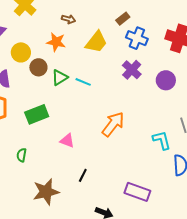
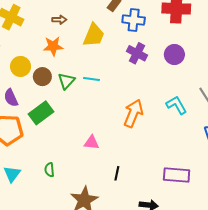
green rectangle: (37, 114) -> (41, 113), moved
cyan L-shape: (162, 140) -> (176, 105), moved

